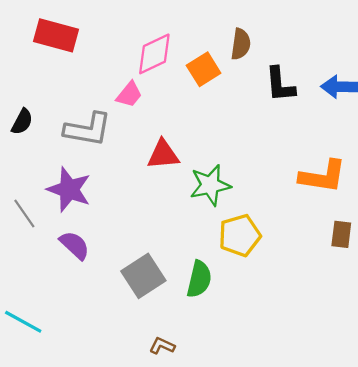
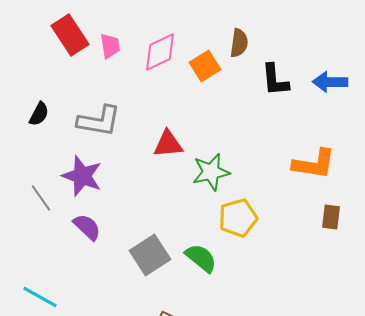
red rectangle: (56, 35) -> (70, 35), turned 42
pink trapezoid: (129, 94) -> (110, 46), moved, turned -48
green semicircle: (199, 279) -> (201, 258), turned -64

